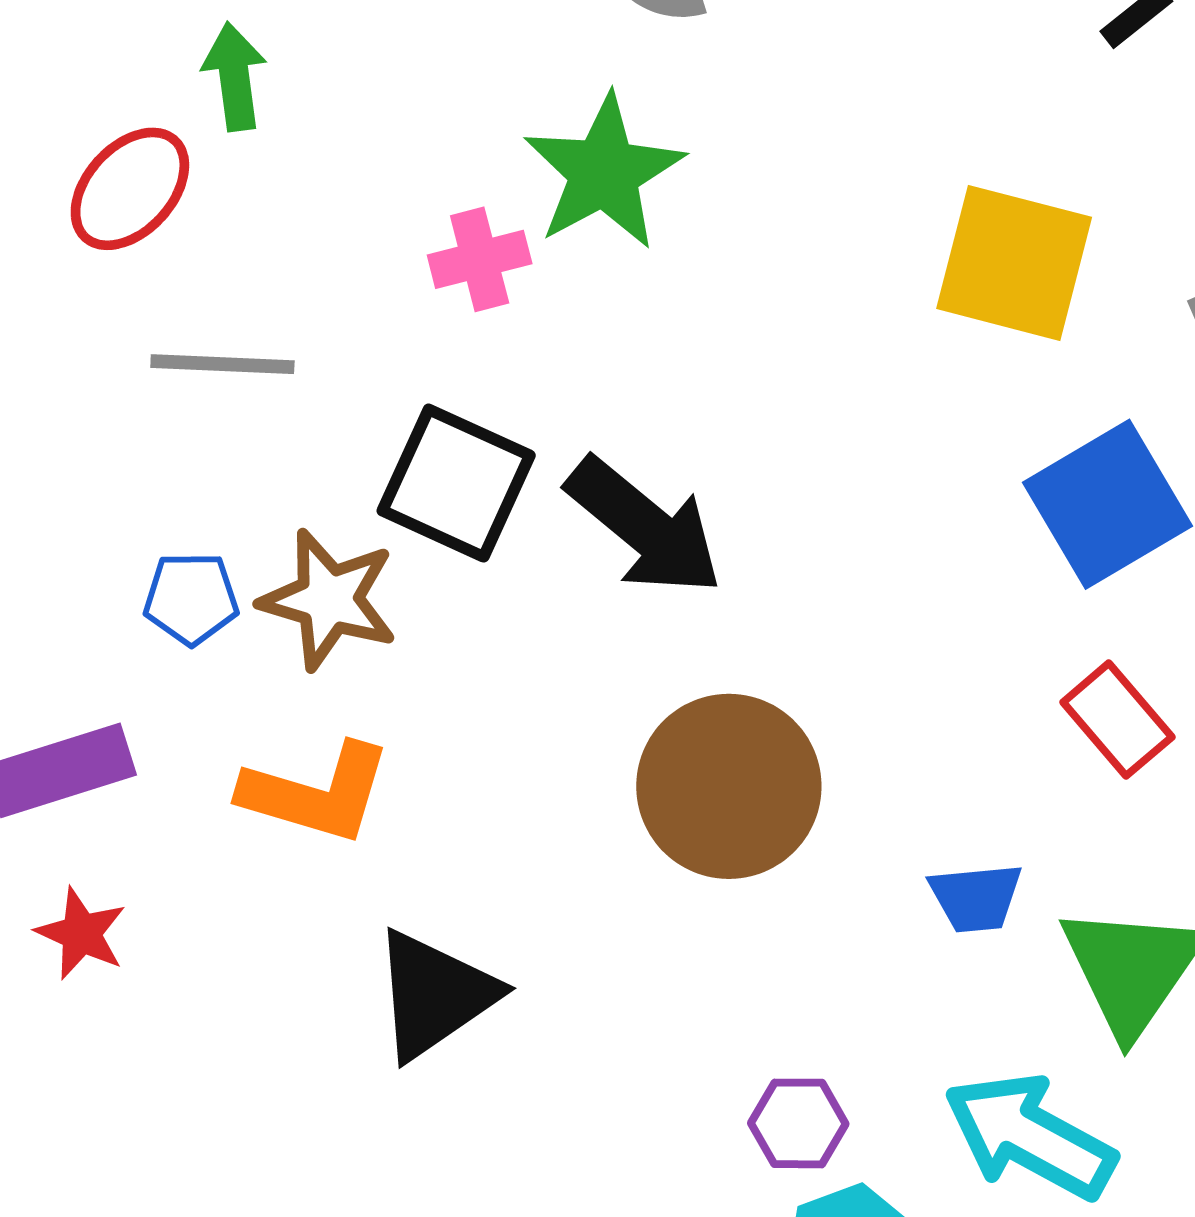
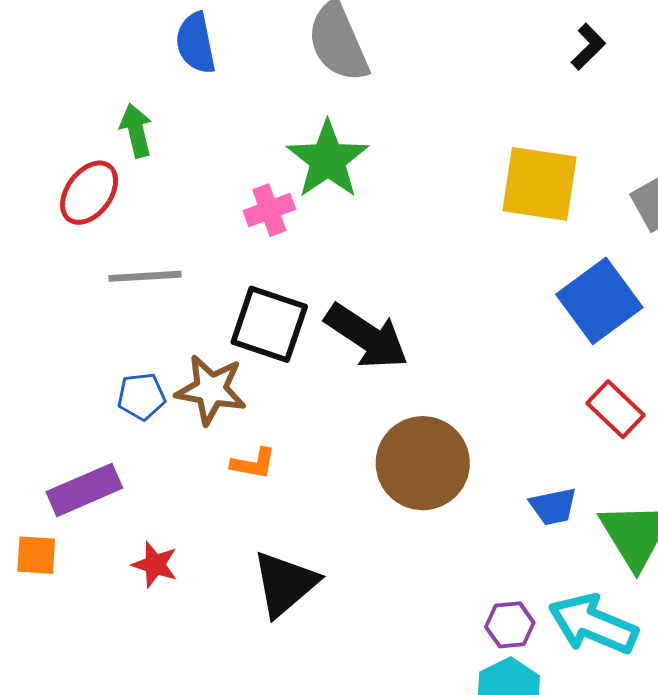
orange L-shape: (316, 793) -> (253, 464), moved, size x0.6
red star: (81, 934) -> (155, 565), moved
purple hexagon: (798, 1123) -> (510, 625), moved

